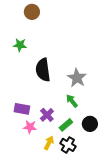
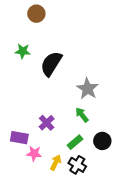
black semicircle: (43, 70) -> (51, 64), moved, turned 40
purple rectangle: (22, 109) -> (19, 138), moved
purple cross: (47, 115) -> (47, 123), moved
pink star: (30, 127) -> (34, 153), moved

